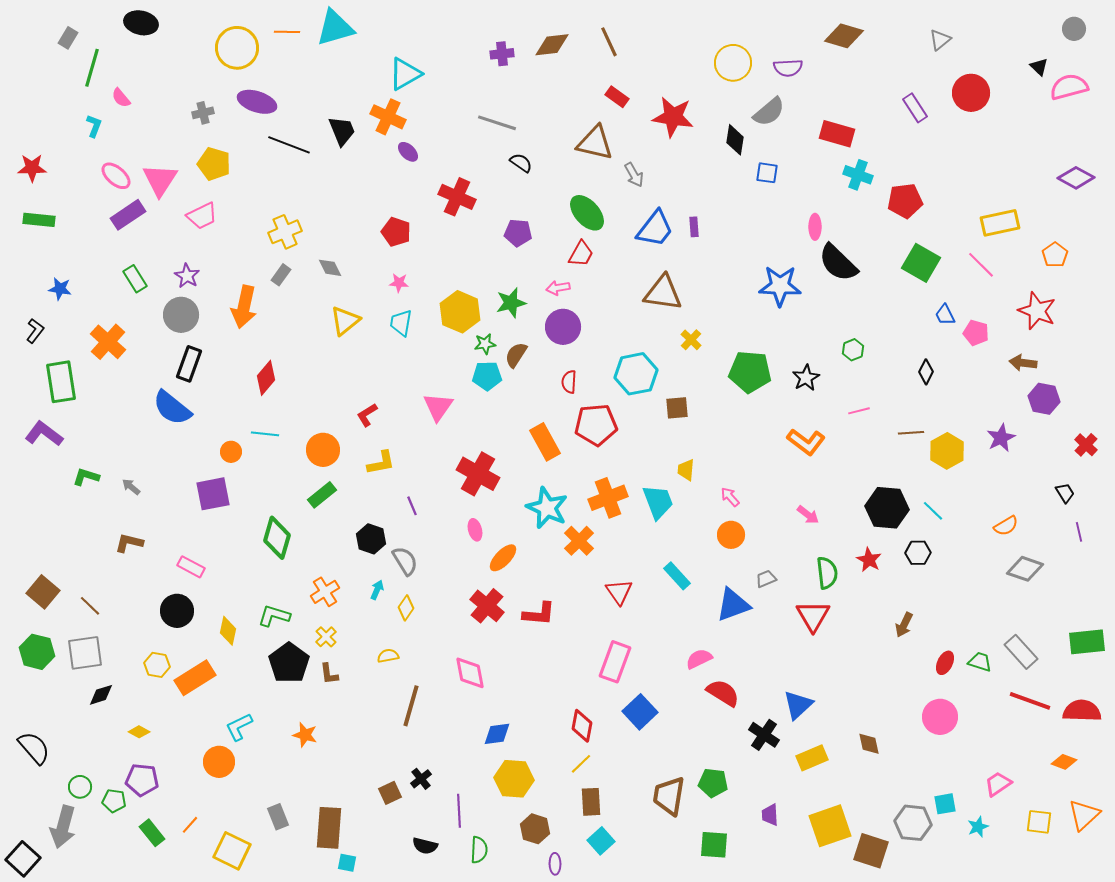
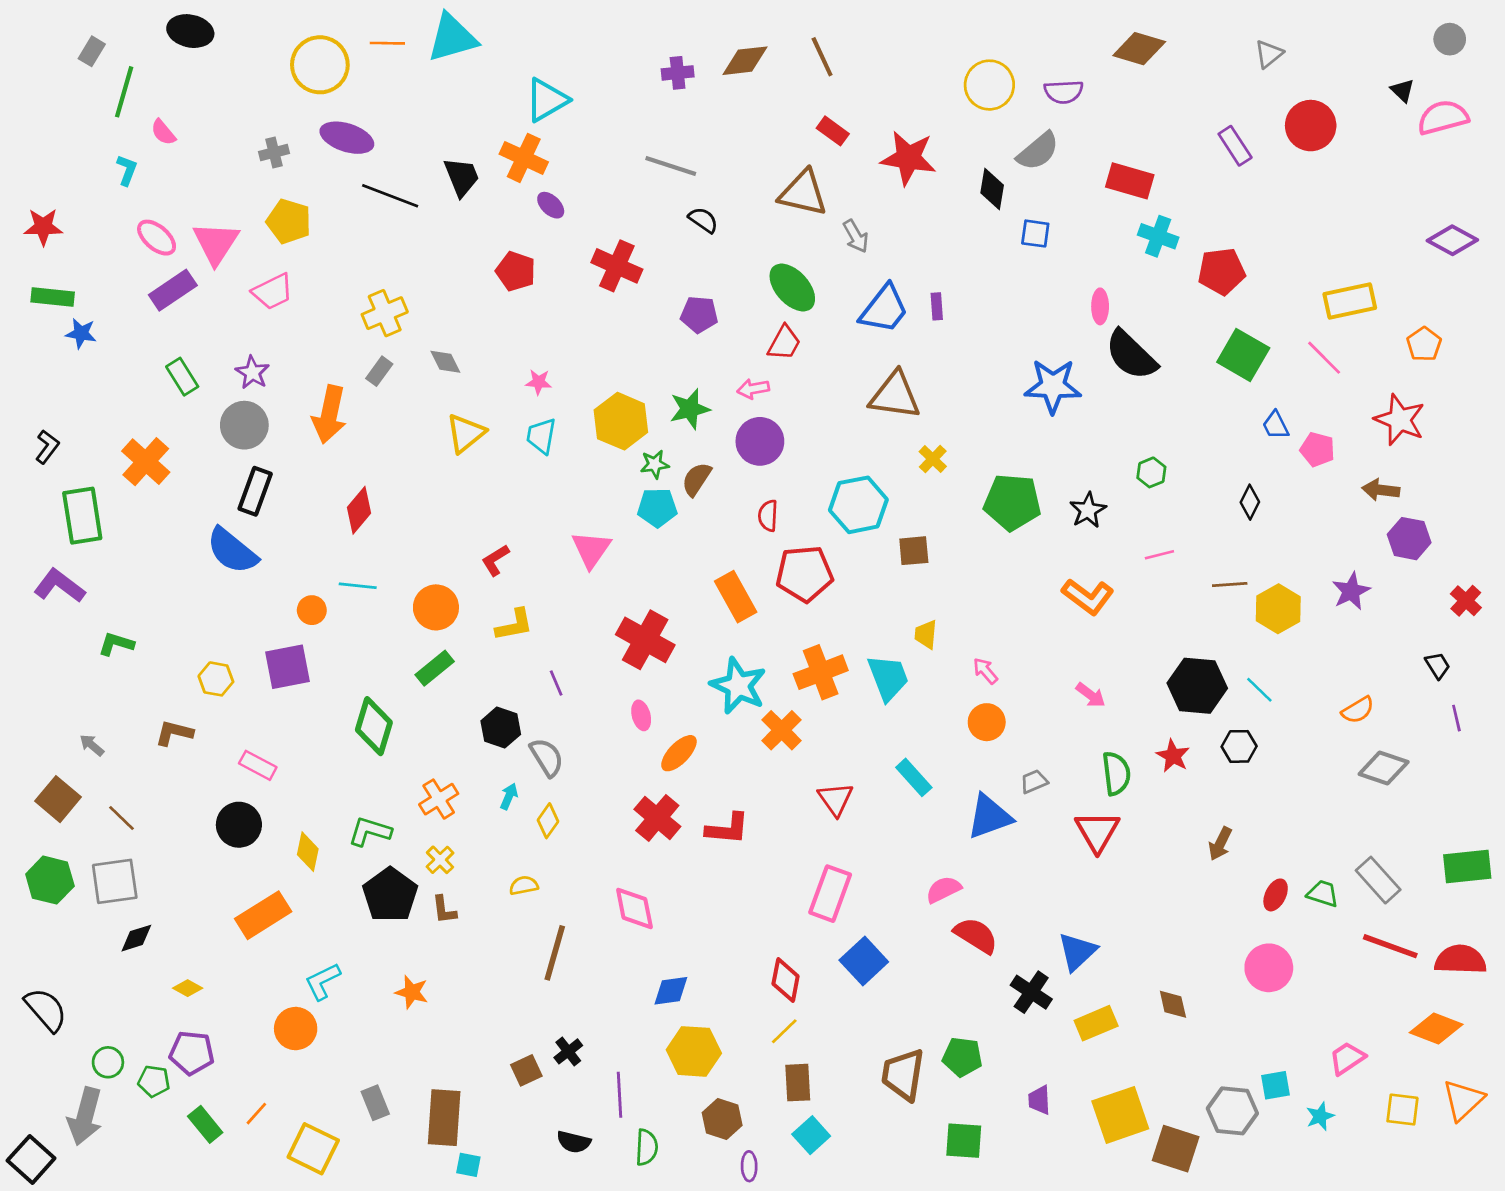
red pentagon: (396, 232) -> (516, 271), moved
blue star: (60, 289) -> (81, 333), moved
gray arrow: (131, 487) -> (92, 745), moved
yellow hexagon: (157, 665) -> (216, 679), moved
orange diamond: (1064, 762) -> (1436, 1029), size x1.5

